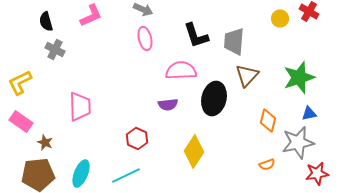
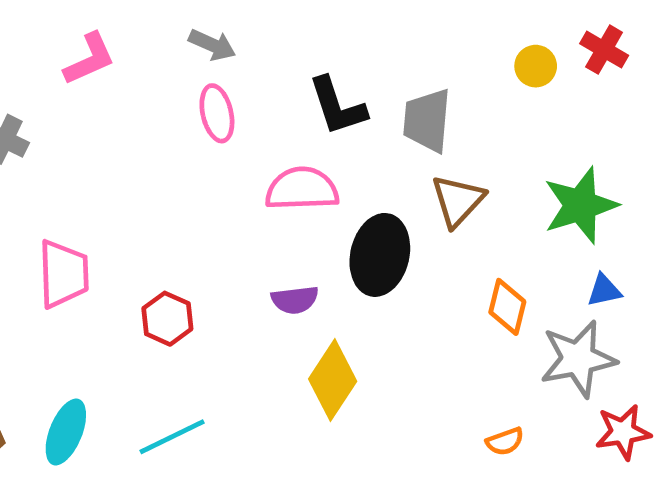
purple semicircle: (168, 105) -> (295, 300), moved
red hexagon: (137, 139) -> (167, 319), moved
orange semicircle: (267, 165) -> (505, 441), moved

